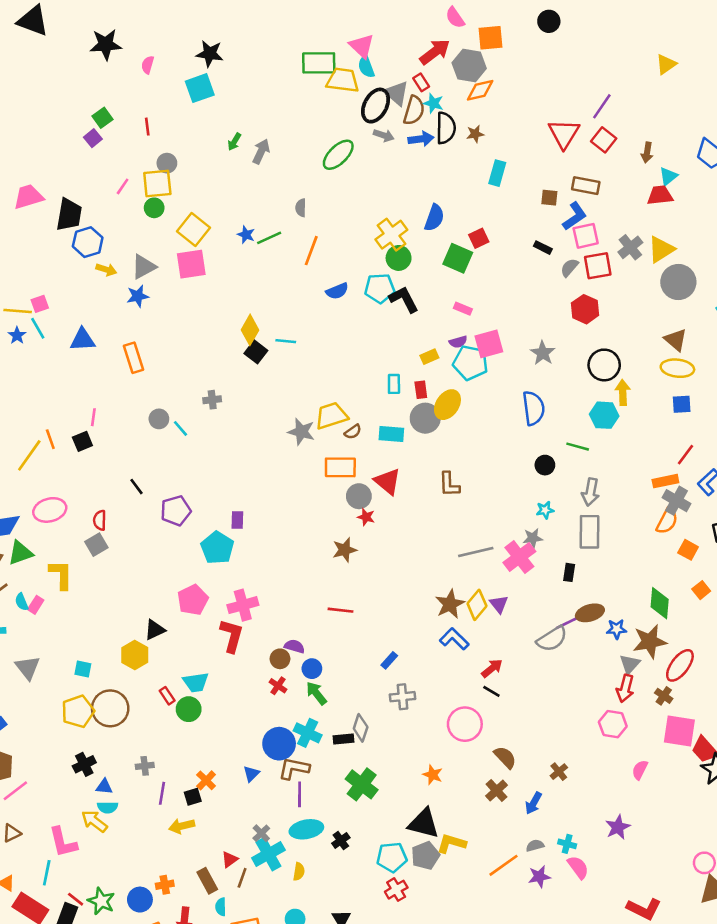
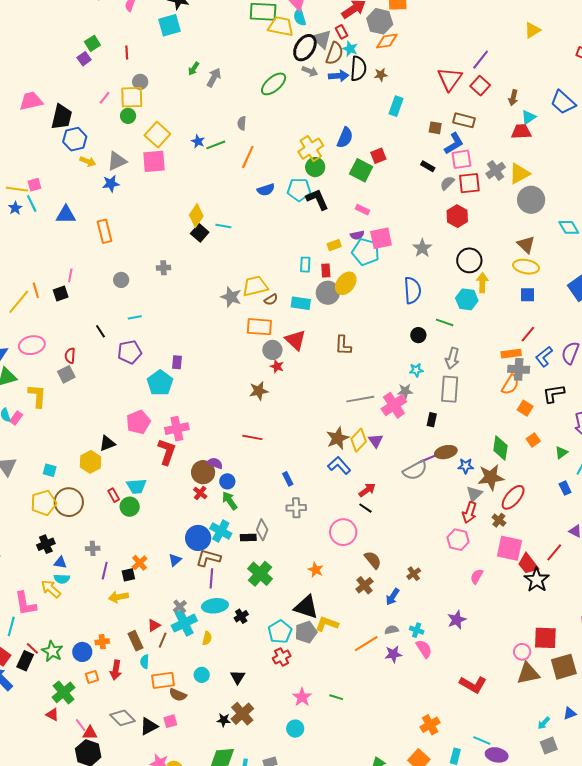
cyan line: (181, 428) -> (135, 317), moved, turned -64
gray cross: (676, 501) -> (519, 369), turned -30
brown circle: (280, 659) -> (203, 472), size x1.5
blue rectangle: (389, 660) -> (288, 479), turned -72
cyan pentagon: (392, 857) -> (280, 632), turned -30

